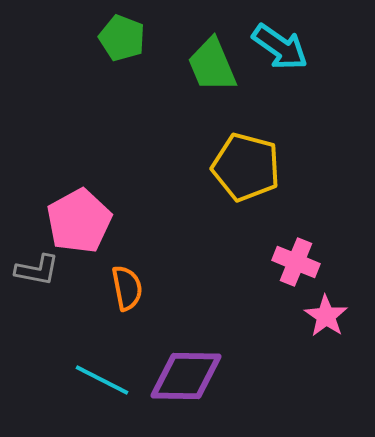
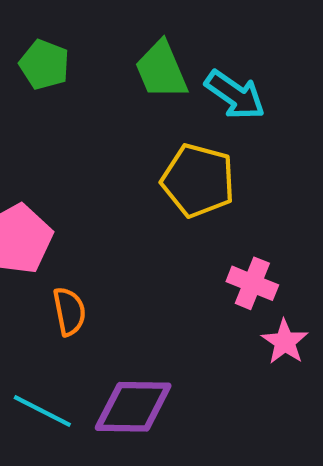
green pentagon: (122, 38) -> (44, 65), moved
cyan arrow: (280, 47) -> (235, 95), moved

